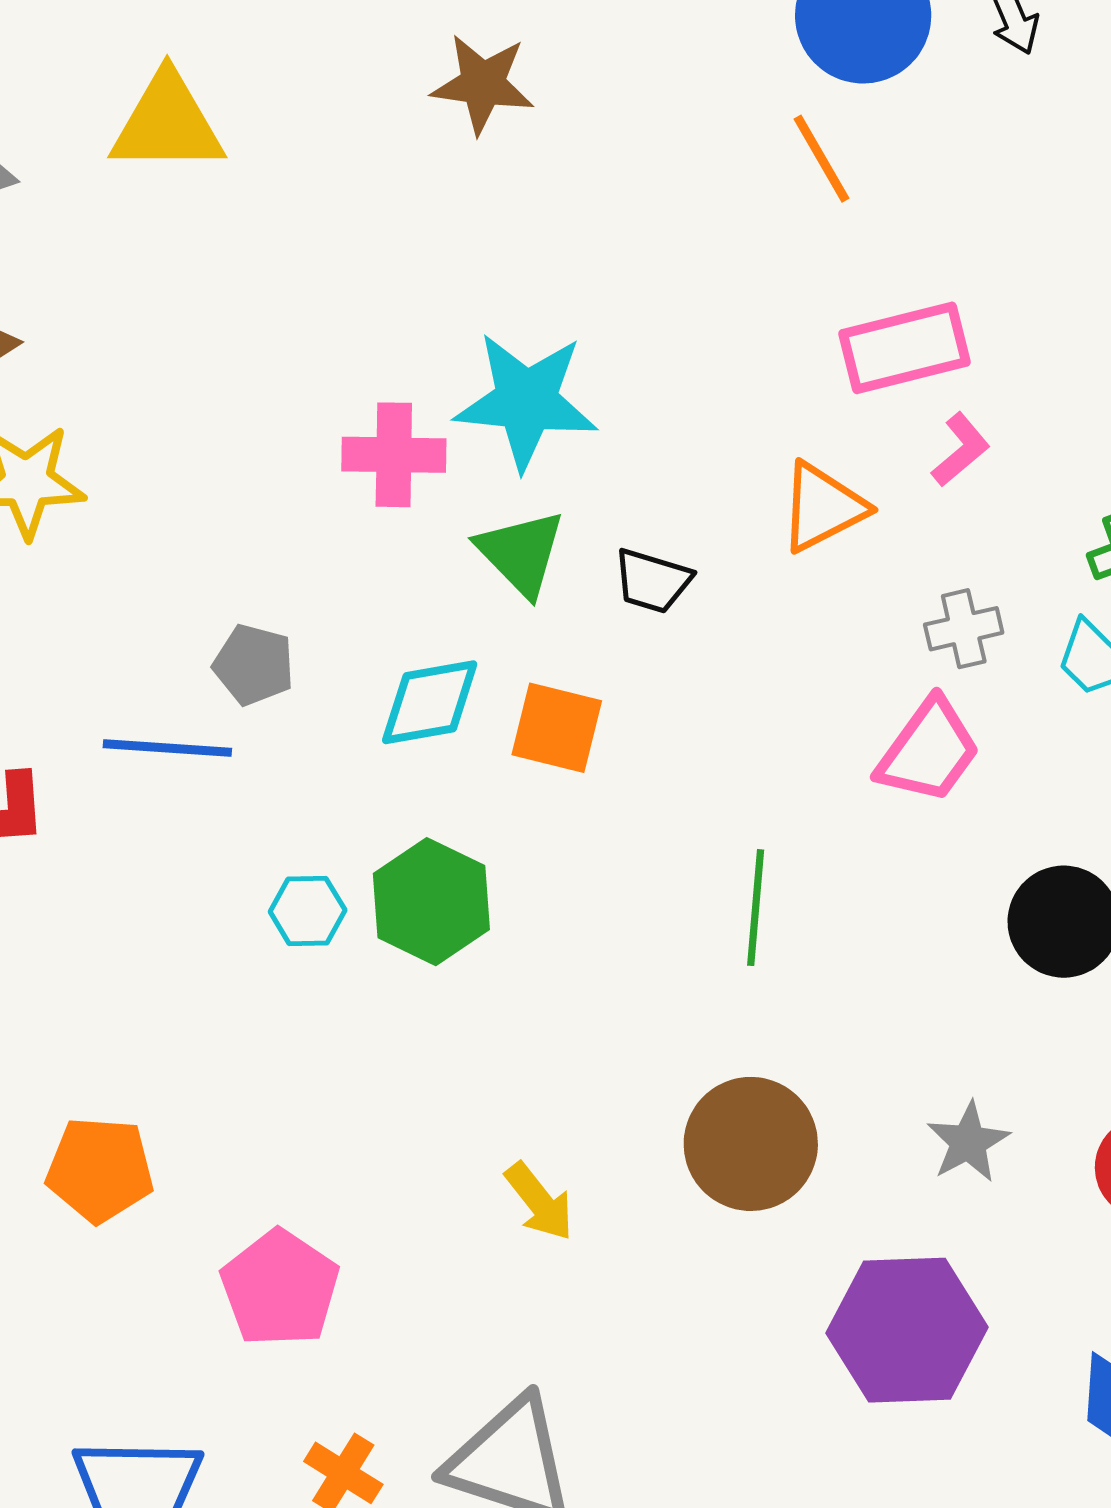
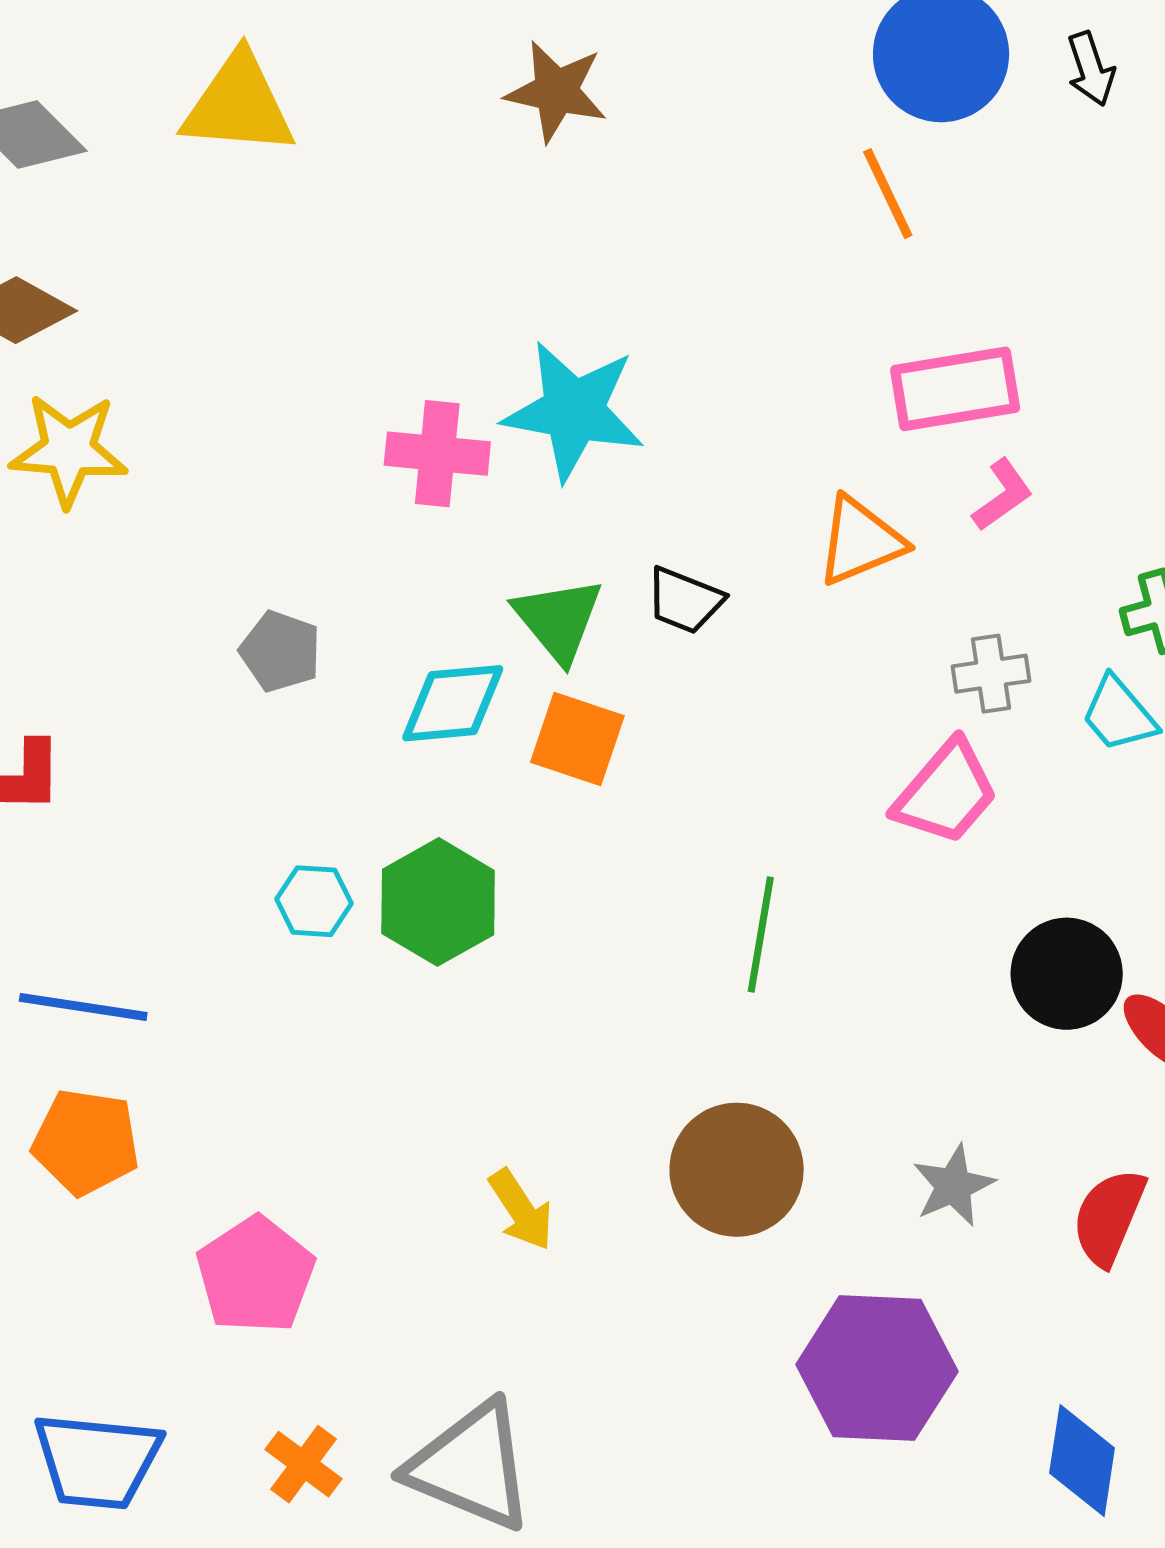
green triangle: (521, 553) -> (558, 620), moved
blue line: (167, 748) -> (83, 1007), moved

